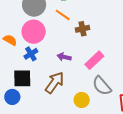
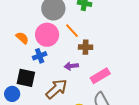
orange line: (63, 15) -> (72, 31), moved
brown cross: (83, 29) -> (86, 47), moved
purple arrow: (64, 57) -> (71, 66), turned -32

